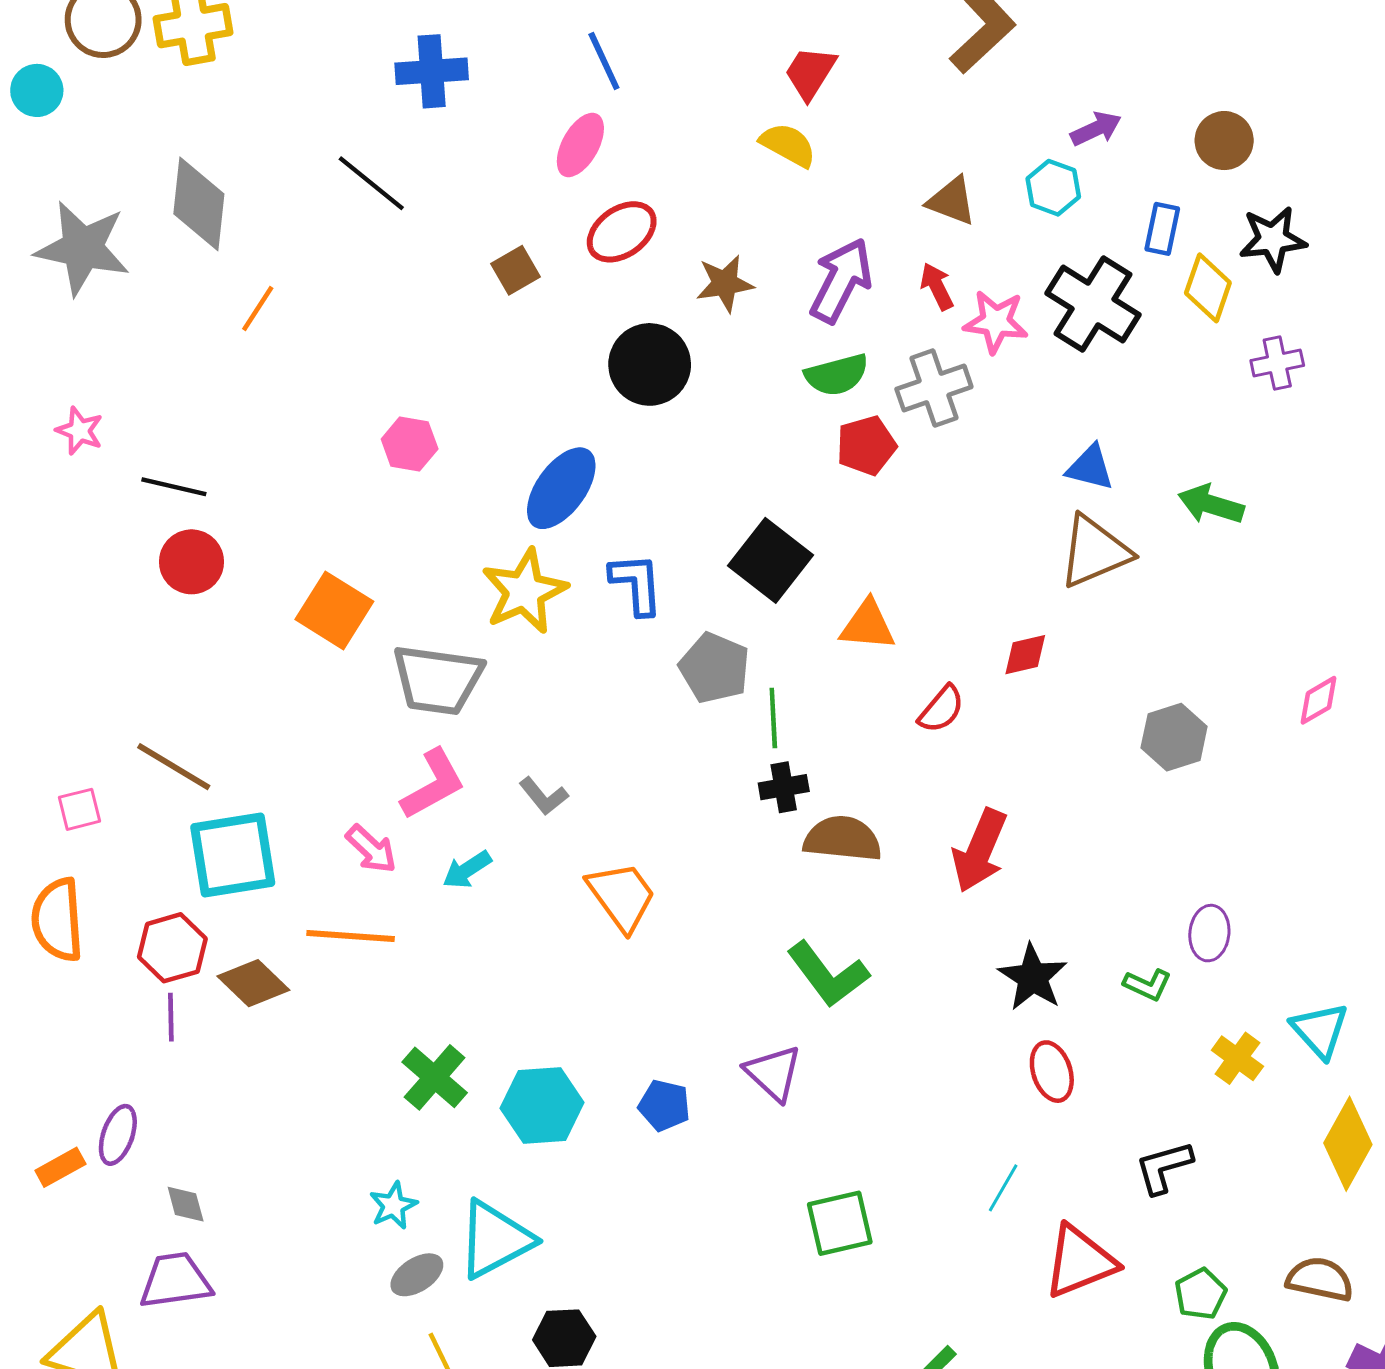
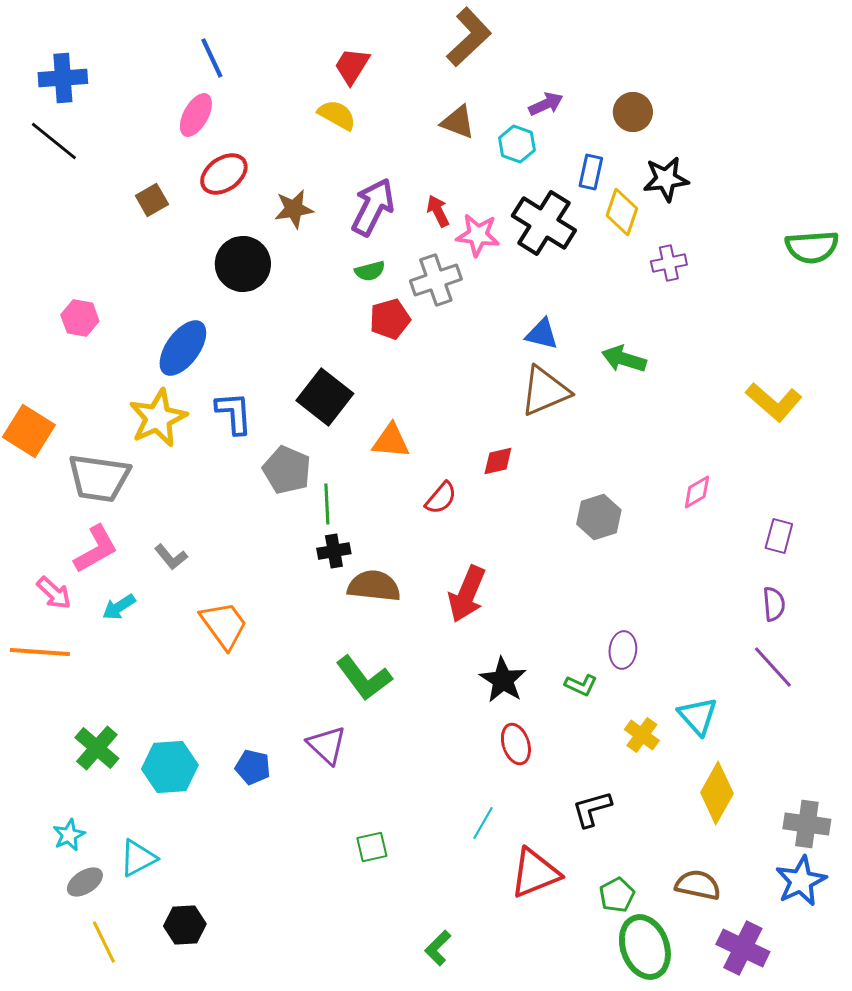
blue cross: (432, 71) -> (63, 78), moved
brown triangle: (952, 201) -> (458, 122), moved
green semicircle: (837, 375) -> (370, 271), size x0.7
green square: (840, 1223) -> (372, 847), size x0.7
cyan triangle: (495, 1239) -> (138, 858), size x0.7

